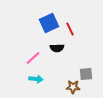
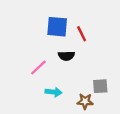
blue square: (49, 23) -> (57, 27), turned 30
cyan arrow: (36, 79) -> (54, 92), moved

